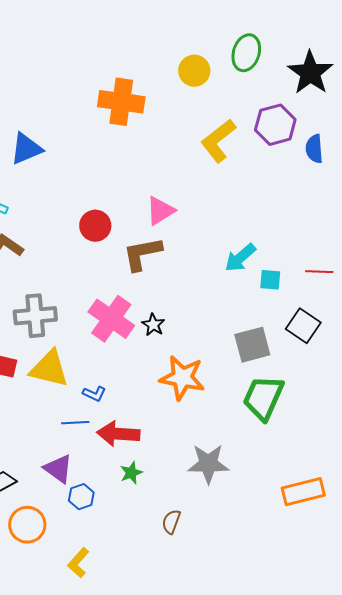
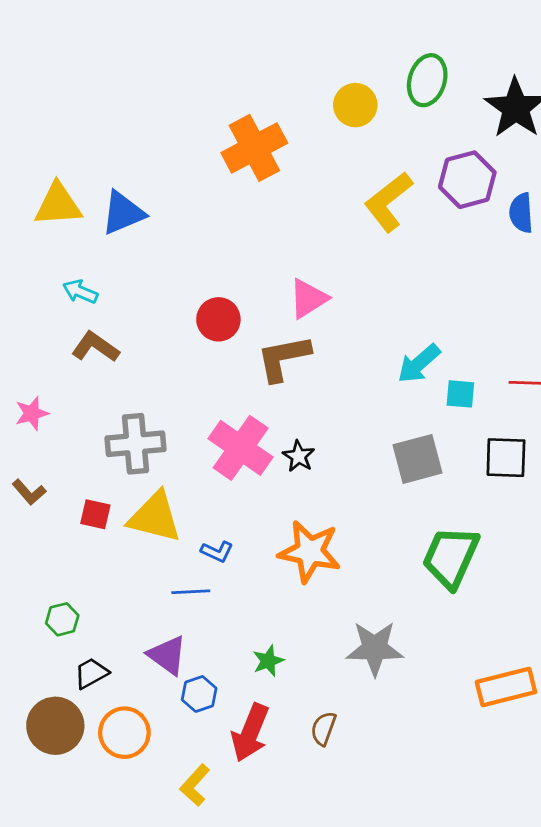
orange cross: (121, 102) -> (254, 148), turned -36
black square: (303, 326) -> (506, 458), turned -32
gray square: (252, 345) -> (417, 459), moved
orange star: (182, 378) -> (310, 552), moved
red arrow: (118, 434) -> (250, 733), moved, turned -72

